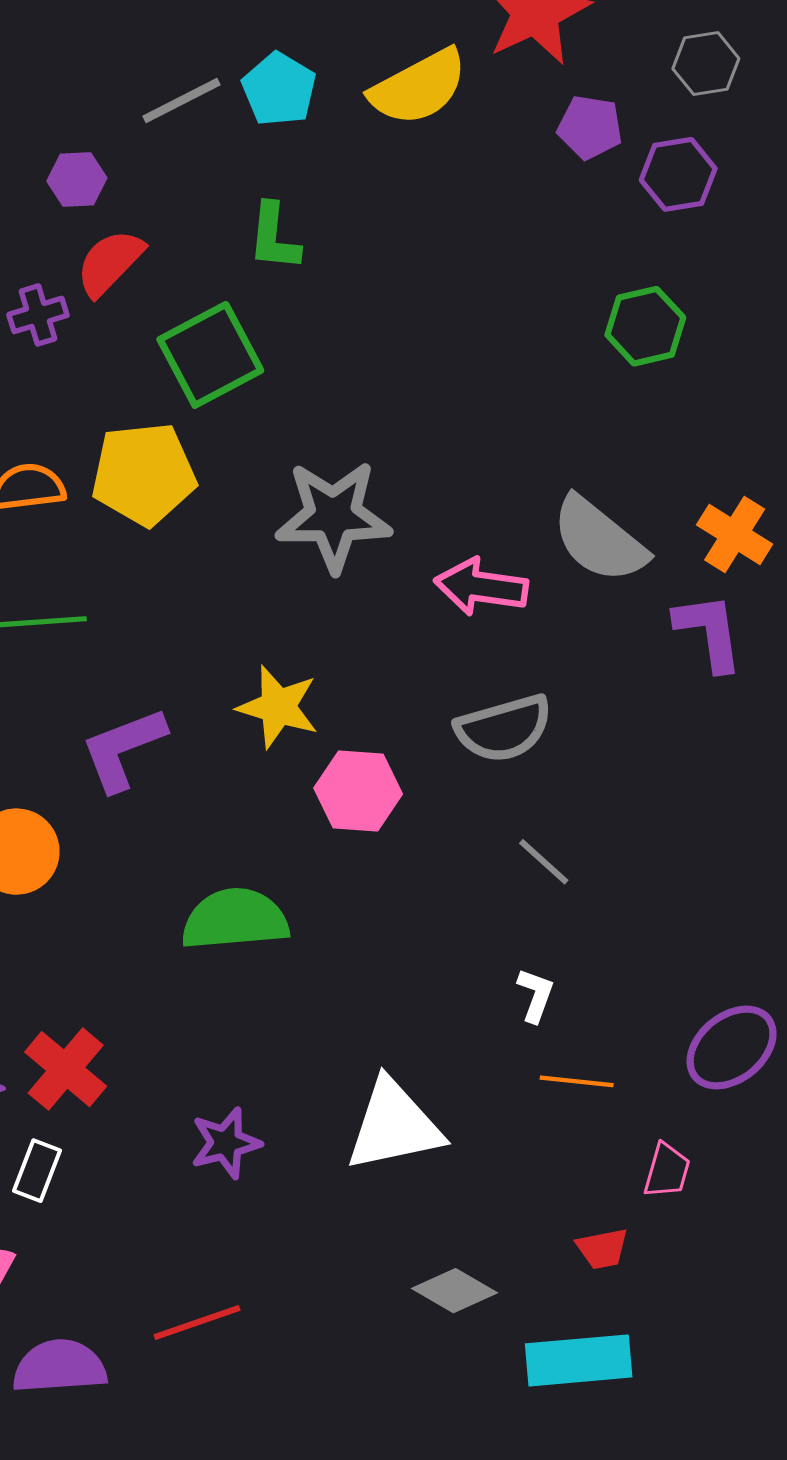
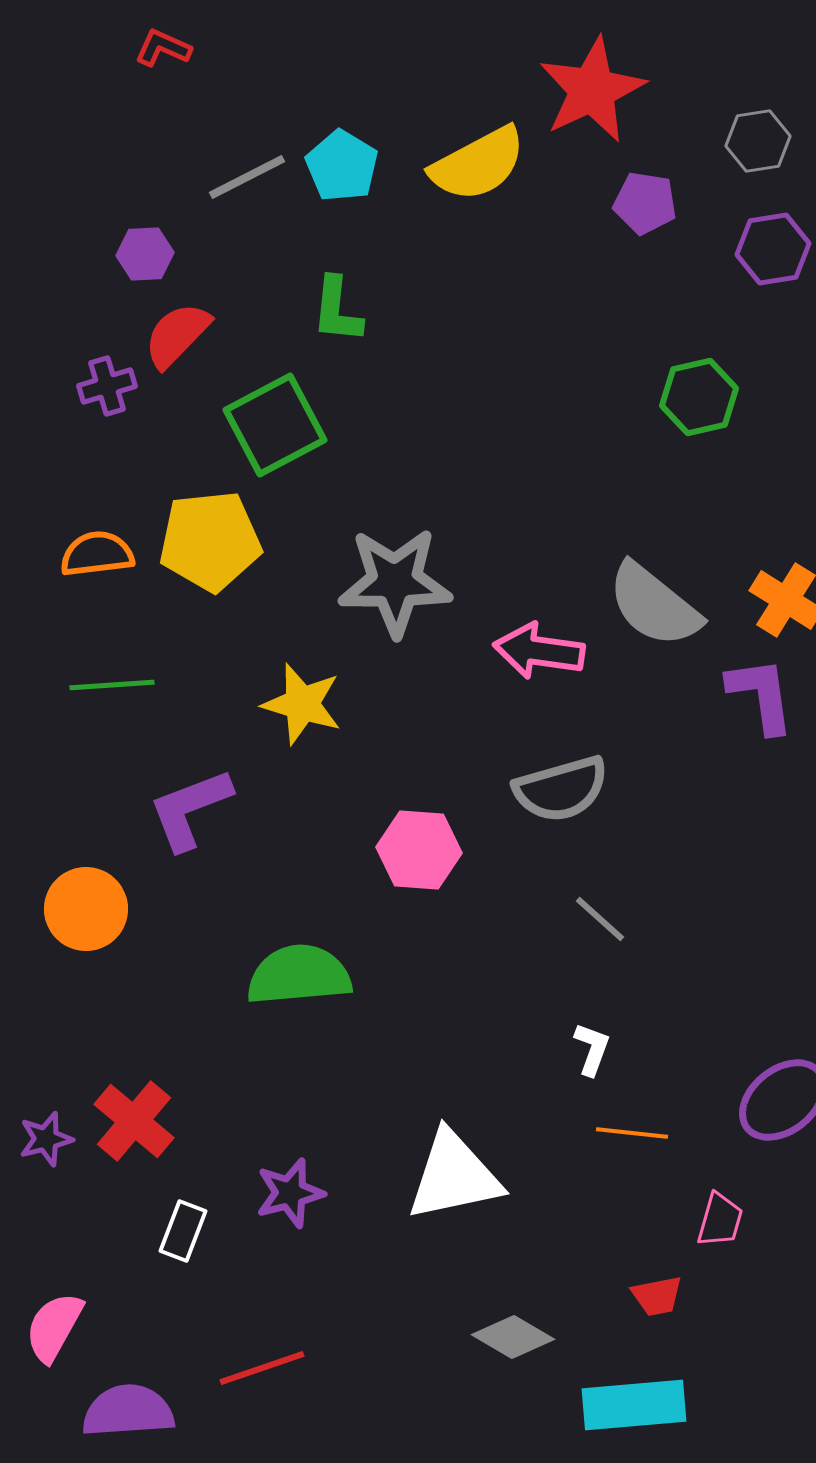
purple hexagon: (678, 174) -> (773, 249), moved
yellow star: (278, 707) -> (302, 704), moved
white rectangle: (37, 1171) -> (183, 1231), moved

